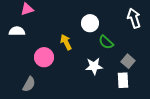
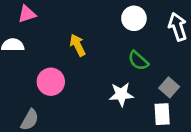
white circle: (90, 23) -> (134, 18), moved
yellow arrow: (66, 42) -> (78, 45), moved

